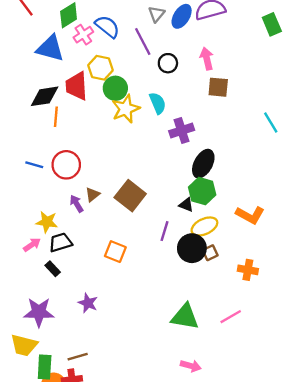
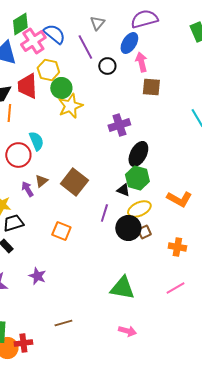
blue ellipse: (182, 16) -> (129, 43), moved
pink cross: (83, 35) -> (33, 41), size x1.4
cyan semicircle: (158, 103) -> (36, 141), moved
pink line: (231, 317) -> (175, 288), moved
brown line: (78, 357) -> (63, 323), moved

